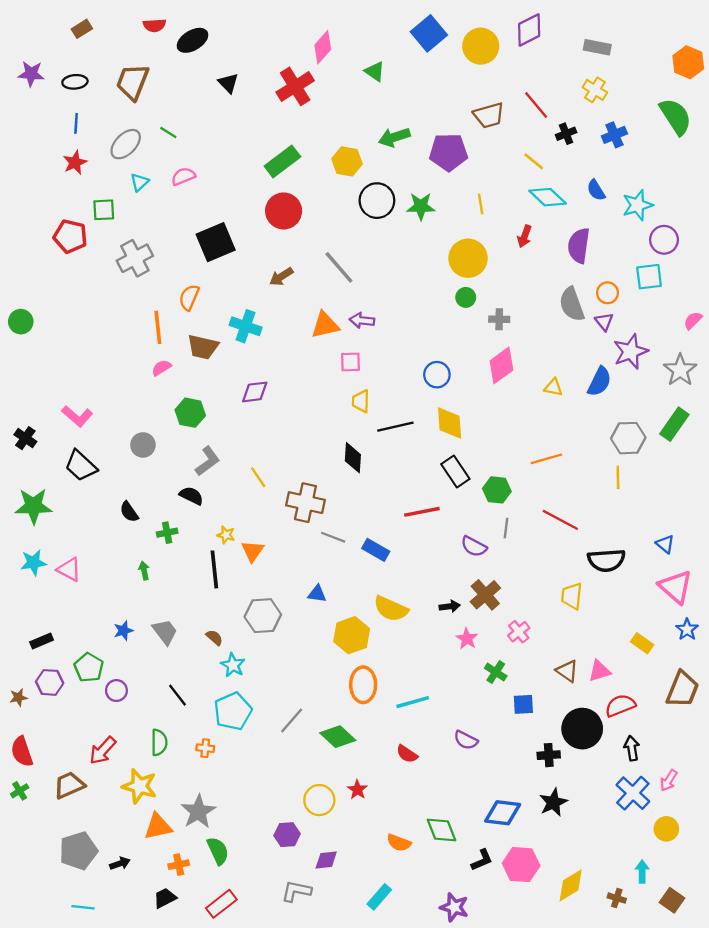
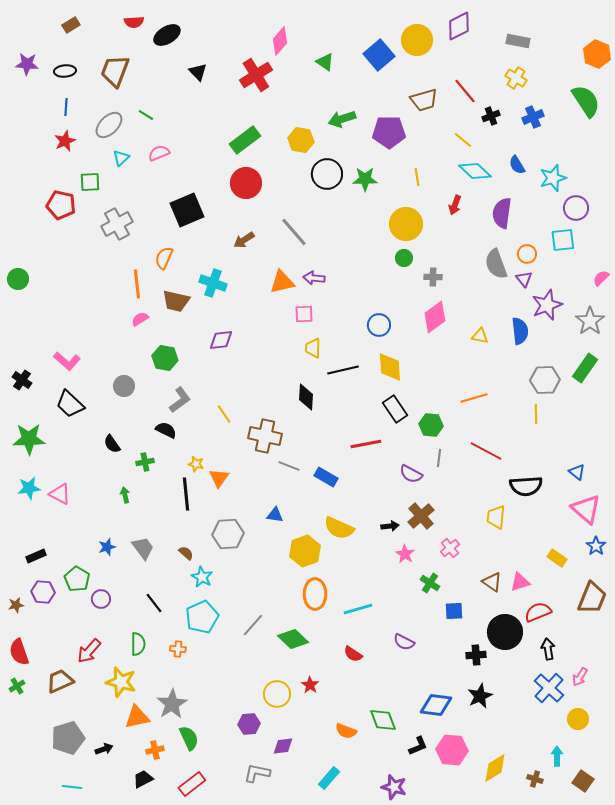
blue square: (429, 33) -> (379, 55), moved
blue semicircle: (599, 382) -> (520, 331), turned -32

